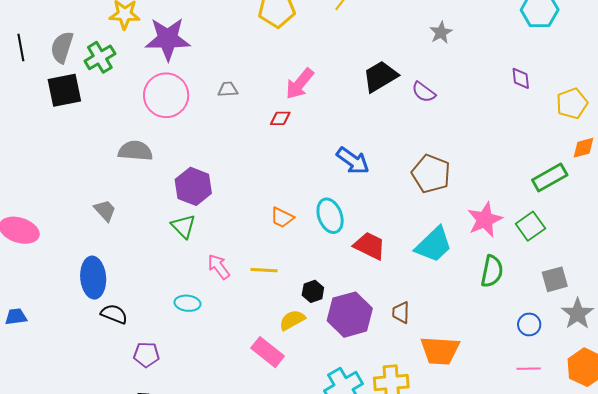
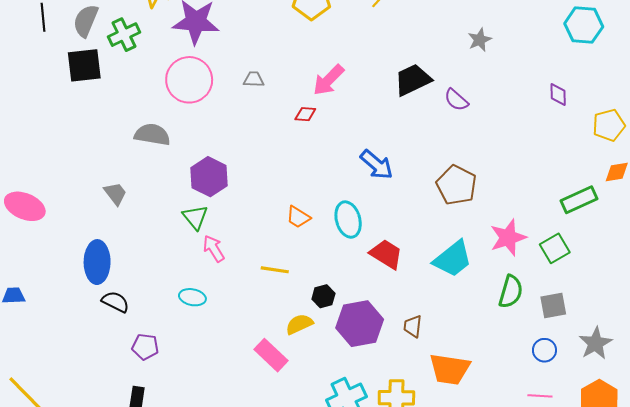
pink arrow: (219, 267) -> (214, 249), moved
gray square: (555, 279) -> (553, 306), moved

